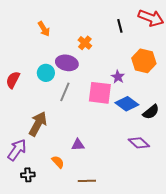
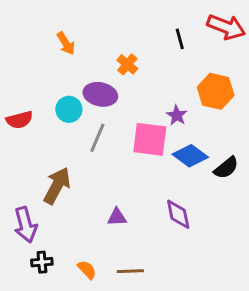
red semicircle: (13, 80) -> (19, 120), turned -132
purple diamond: (139, 143) -> (178, 214), moved, turned 35
purple arrow: (17, 150) -> (25, 225), turned 130
orange semicircle: (58, 162) -> (87, 270), moved

